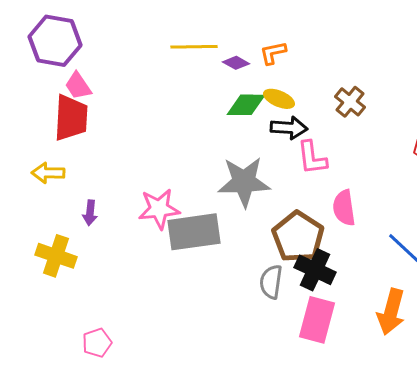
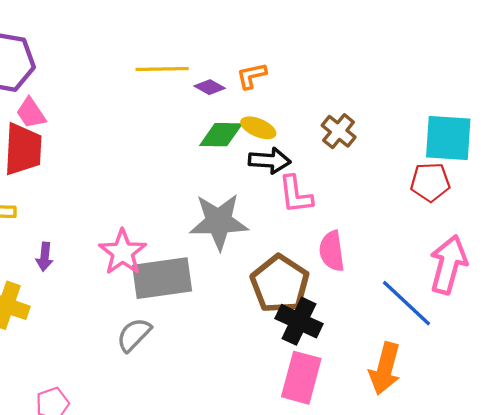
pink star: (159, 209) -> (123, 252), turned -30
gray semicircle: (271, 282) -> (134, 335), moved, turned 36

